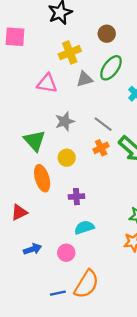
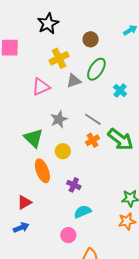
pink triangle: (47, 83) -> (41, 87), turned -30
purple cross: (76, 197) -> (74, 185), turned 32
blue arrow: (32, 249) -> (21, 227), moved

